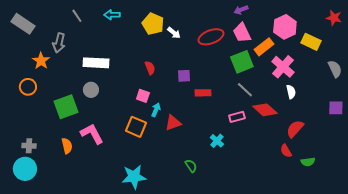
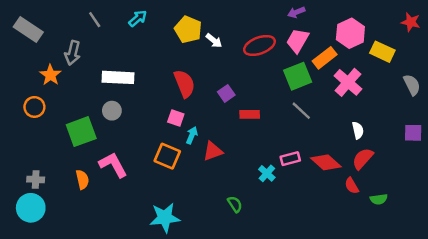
cyan arrow: (112, 15) -> (138, 18), turned 140
pink trapezoid: (242, 33) -> (298, 41), turned 55
red semicircle: (150, 68) -> (184, 84), size x1.6
purple square: (184, 76) -> (226, 93), turned -32
white semicircle: (291, 92) -> (358, 130), moved
red diamond: (265, 110) -> (326, 162), moved
pink rectangle: (237, 117) -> (290, 159), moved

